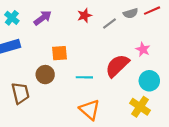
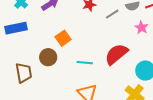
pink star: (143, 49) -> (142, 28), moved
orange square: (59, 53) -> (63, 38), turned -35

